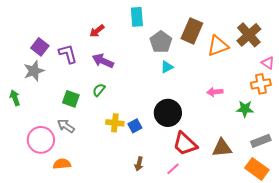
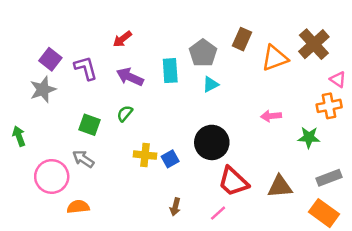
cyan rectangle: (137, 17) -> (170, 71), moved
brown rectangle: (192, 31) -> (242, 39), size x0.7
green arrow: (15, 98) -> (19, 136), moved

